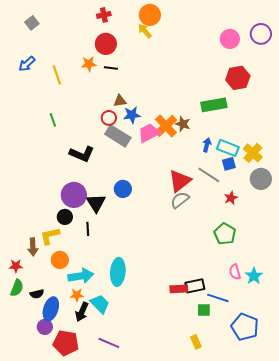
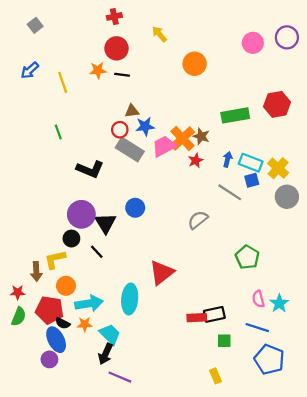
orange circle: (150, 15) -> (195, 64), moved
red hexagon: (238, 78) -> (277, 104), moved
red triangle: (180, 181) -> (162, 273), moved
red star: (231, 198) -> (196, 160), moved
black line: (88, 229) -> (97, 252), turned -40
black semicircle: (37, 294) -> (63, 323), moved, turned 40
blue line: (218, 298) -> (257, 328), moved
blue ellipse: (51, 309) -> (56, 340), turned -45
black arrow: (82, 312) -> (106, 354), moved
red pentagon: (66, 343) -> (49, 310), moved

